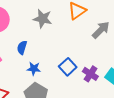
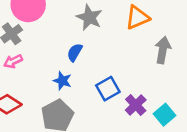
gray arrow: (101, 30) -> (163, 50), turned -48
blue semicircle: (22, 48) -> (75, 52), moved

